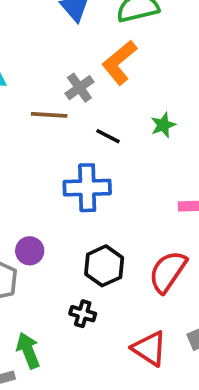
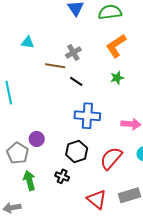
orange L-shape: (119, 62) -> (116, 46), moved
black line: (108, 136) -> (76, 81), moved
blue cross: (87, 188) -> (87, 116), moved
green arrow: (28, 351) -> (29, 181), moved

